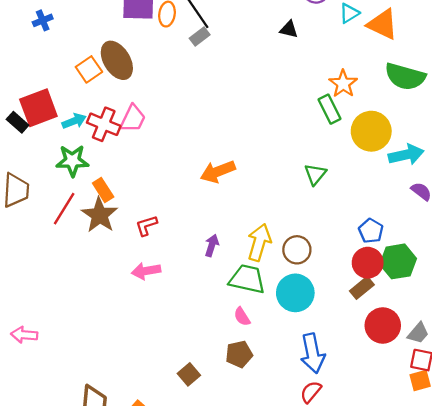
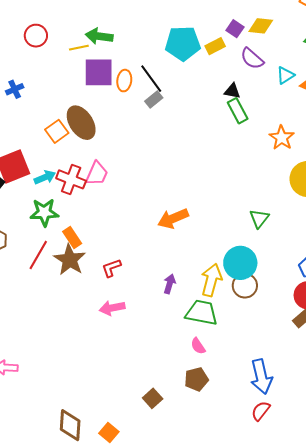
green rectangle: (330, 109) -> (238, 111), moved
cyan circle: (295, 293) -> (240, 263), moved

